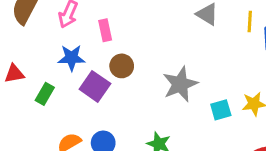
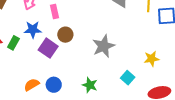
green rectangle: (45, 94) -> (13, 43), moved
cyan square: (221, 110) -> (128, 78), moved, turned -32

